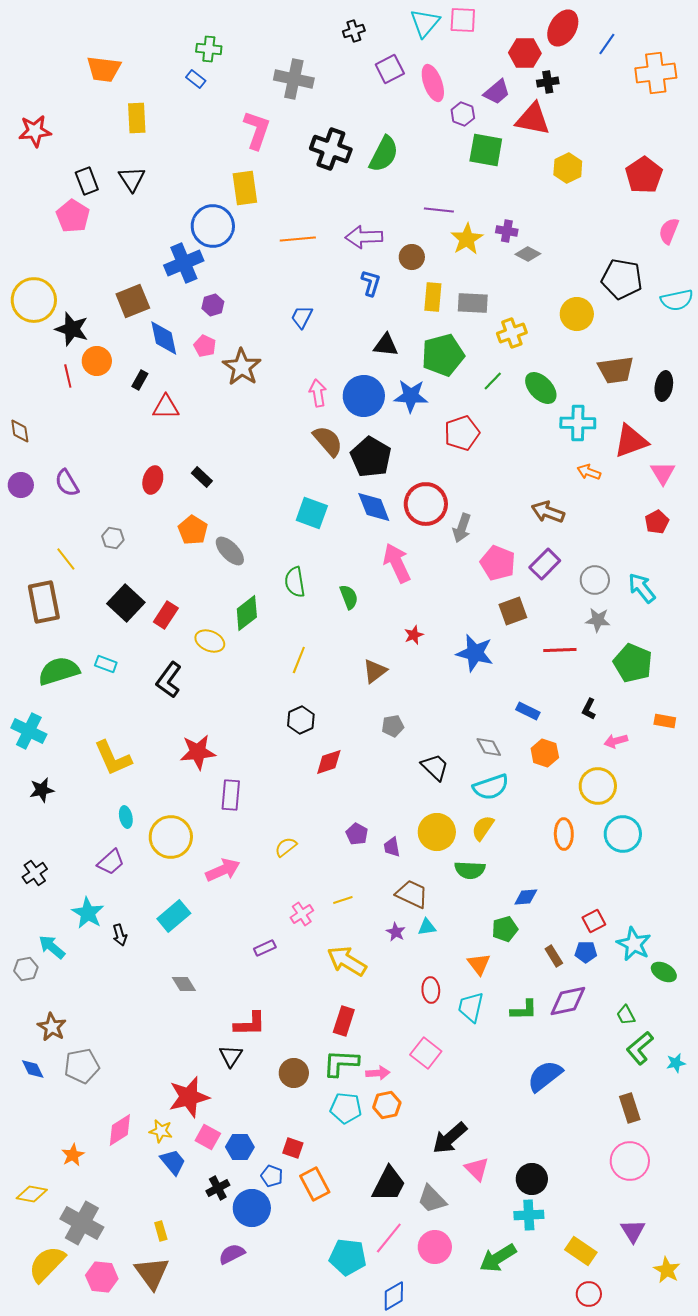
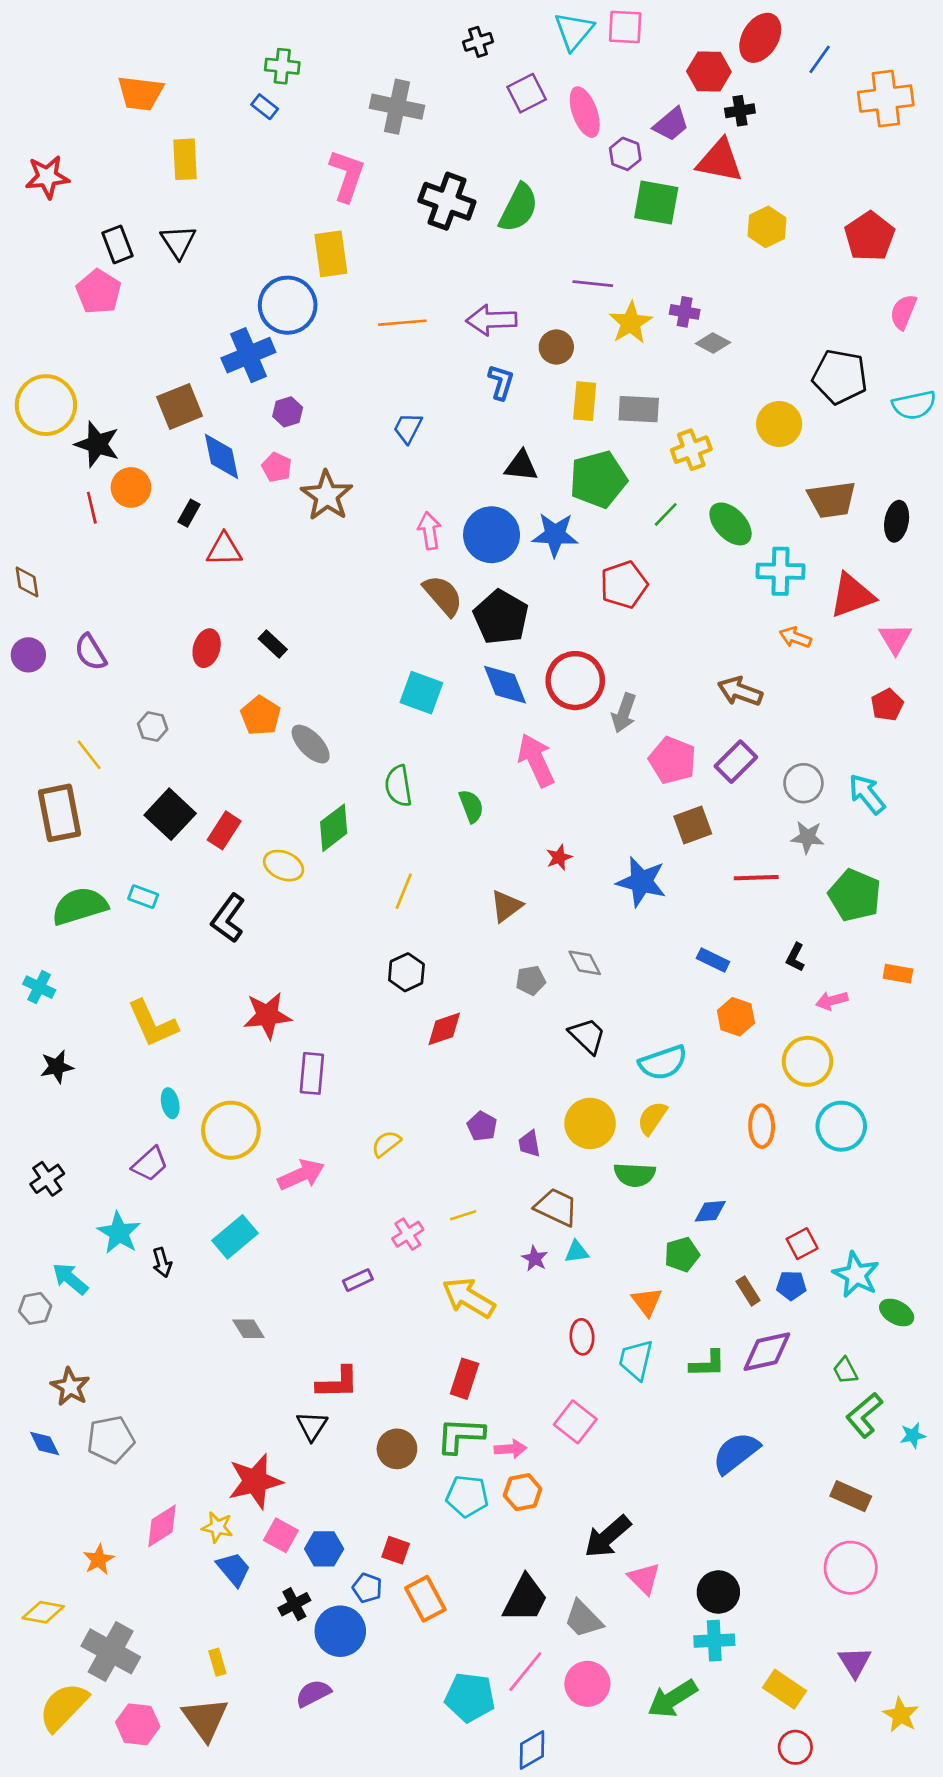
cyan cross: (29, 731) -> (39, 987), size x0.7
gray diamond: (489, 747) -> (585, 963), moved
brown rectangle: (630, 1108) -> (851, 1496), turned -48

